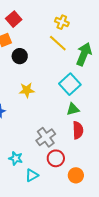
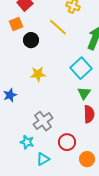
yellow line: (58, 43) -> (58, 27), moved
green triangle: (73, 109) -> (84, 93), turned -40
gray cross: (46, 137) -> (43, 121), moved

